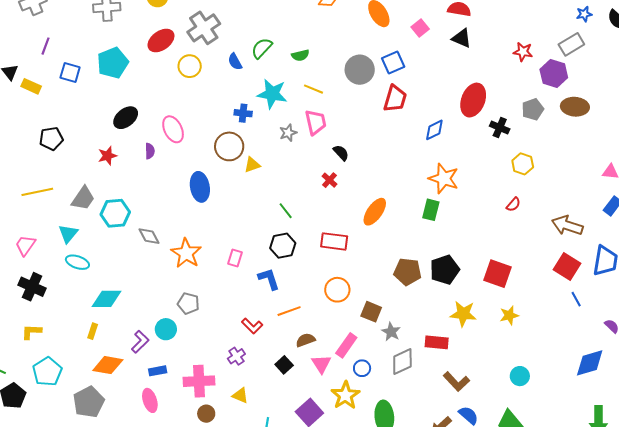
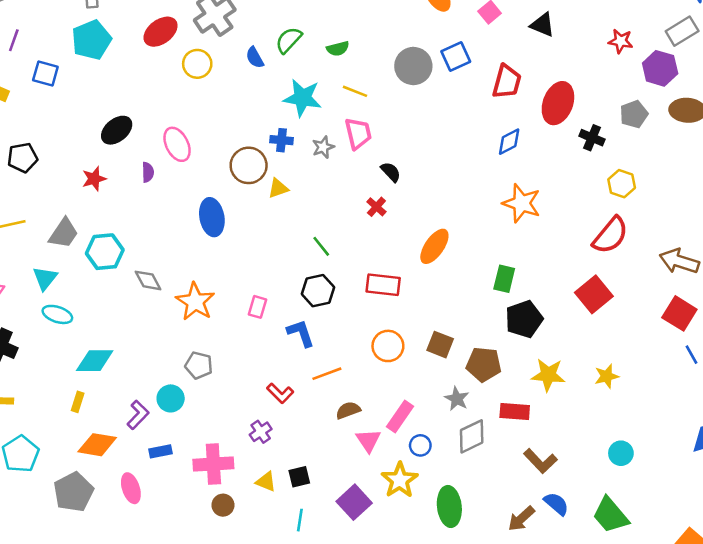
cyan pentagon: (113, 63) -> (91, 40), moved
red trapezoid: (395, 99) -> (507, 82), moved
blue cross: (243, 113) -> (282, 140), moved
red semicircle: (513, 204) -> (610, 235), size x2.0
green rectangle: (431, 210) -> (504, 279), moved
brown pentagon: (407, 272) -> (484, 364), moved
red square: (497, 274) -> (594, 294), moved, turned 32
brown square: (371, 312) -> (440, 345), moved
black square: (284, 365) -> (299, 477), moved, turned 30
pink ellipse: (150, 400) -> (131, 488), moved

